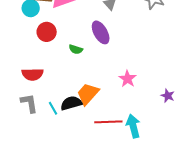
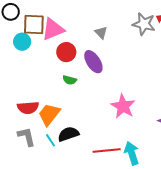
red circle: (47, 32) -> (66, 52), moved
pink star: (127, 79) -> (123, 106), size x1.4
orange trapezoid: (88, 94) -> (49, 114), moved

